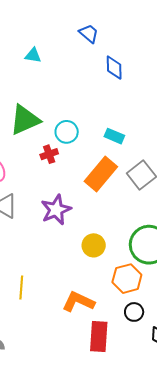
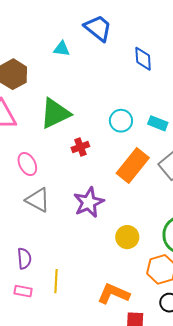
blue trapezoid: (89, 33) -> (98, 28), moved, size x1.4
cyan circle: (67, 132) -> (121, 121), moved
cyan rectangle: (114, 136) -> (158, 123), moved

